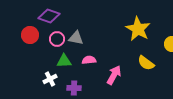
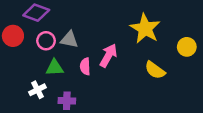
pink semicircle: (89, 60) -> (85, 66), turned -88
pink arrow: (114, 75) -> (108, 55), moved

